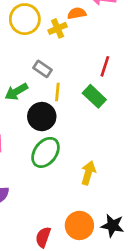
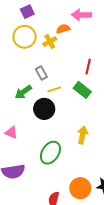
gray rectangle: (43, 69) -> (41, 73), turned 32
yellow line: (57, 92) -> (54, 89), turned 72
green ellipse: (45, 152) -> (50, 153), moved
yellow arrow: (88, 173) -> (83, 135), moved

